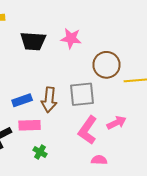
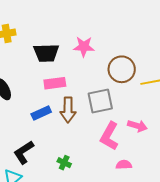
pink arrow: (117, 123) -> (137, 126), turned 48
pink rectangle: (30, 125) -> (55, 83), moved

